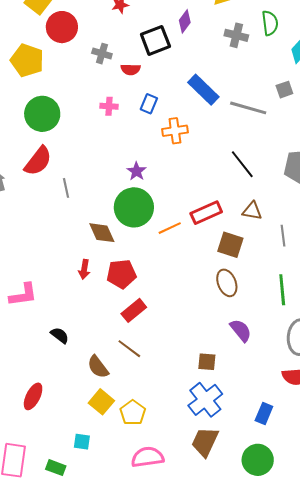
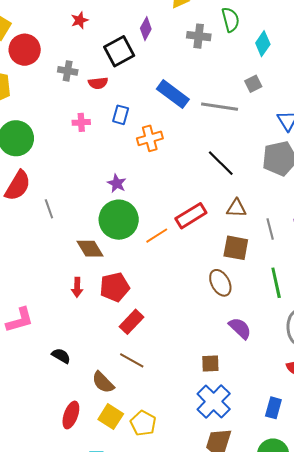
brown square: (230, 245) -> (236, 248), moved
red ellipse: (33, 396) -> (71, 415), moved

